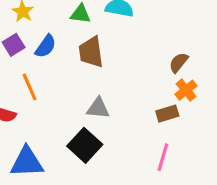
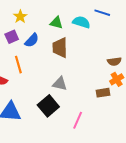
brown semicircle: (179, 63) -> (114, 61), turned -144
pink line: (163, 157) -> (78, 120), moved

